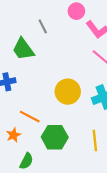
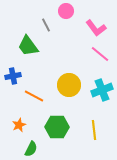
pink circle: (76, 11) -> (66, 11), moved
orange line: (30, 117) -> (34, 96), moved

